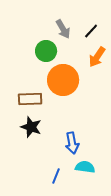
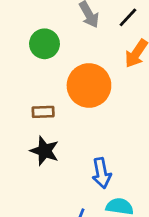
green circle: (46, 51) -> (44, 44), moved
brown rectangle: (30, 99) -> (43, 112), size x0.7

